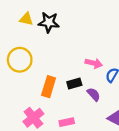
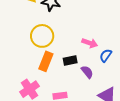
yellow circle: (20, 60) -> (42, 36), moved

